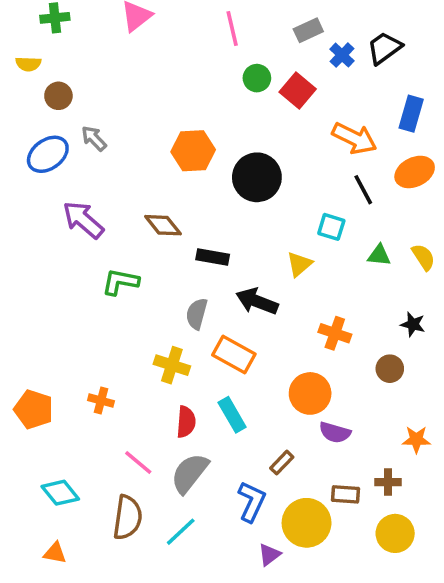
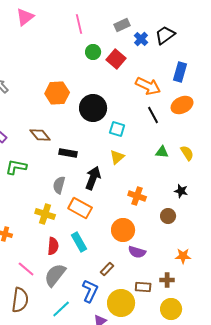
cyan square: (331, 227) -> (117, 129), moved
black arrow: (257, 301) -> (93, 178), turned 90
cyan line: (181, 532) -> (61, 309), moved

